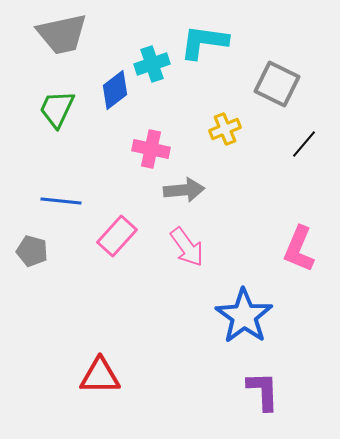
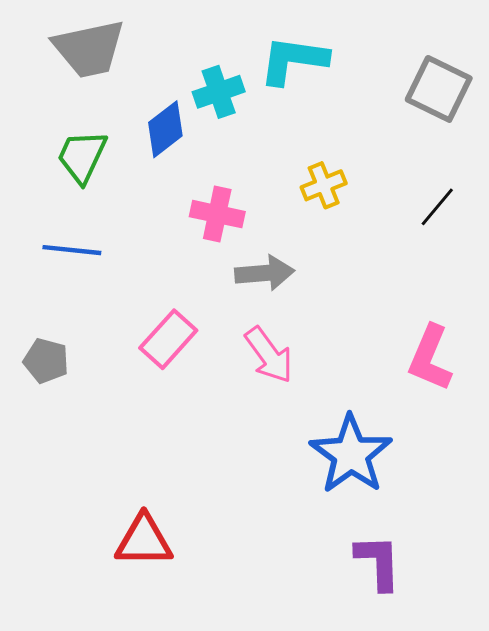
gray square: (277, 84) -> (439, 89), moved
blue line: (61, 201) -> (72, 250), moved

